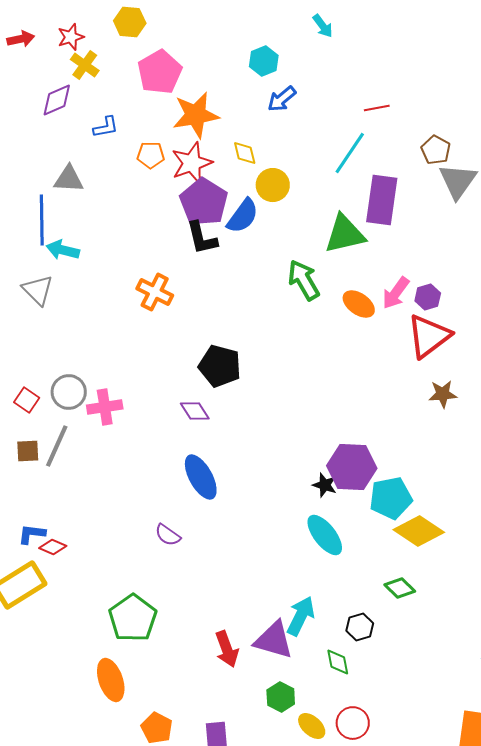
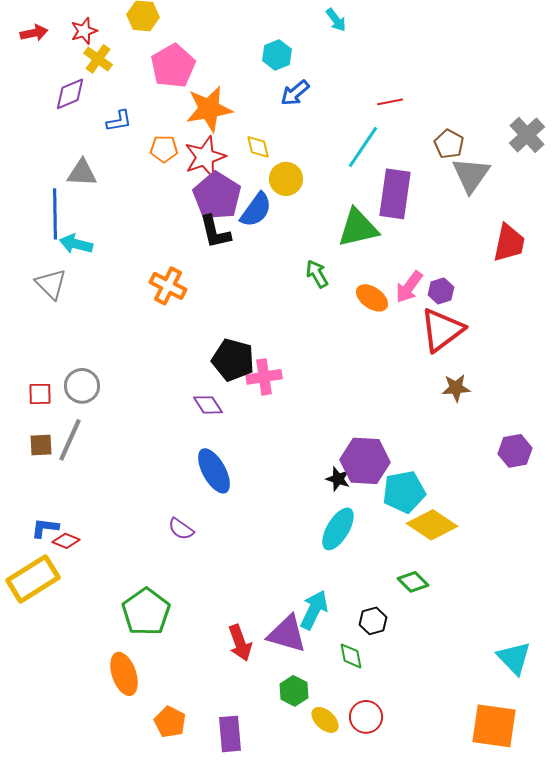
green arrow: (304, 280) -> (317, 274), size x0.7
red square: (27, 400) -> (40, 394), turned -35
pink cross: (105, 407) -> (264, 377), moved
cyan ellipse: (325, 535) -> (338, 529), turned 69

